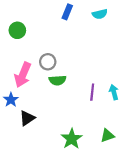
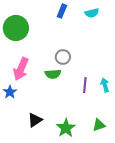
green circle: (17, 30) -> (16, 28), size x1.6
gray circle: (48, 62) -> (63, 57), moved
black triangle: (27, 118) -> (35, 120), moved

